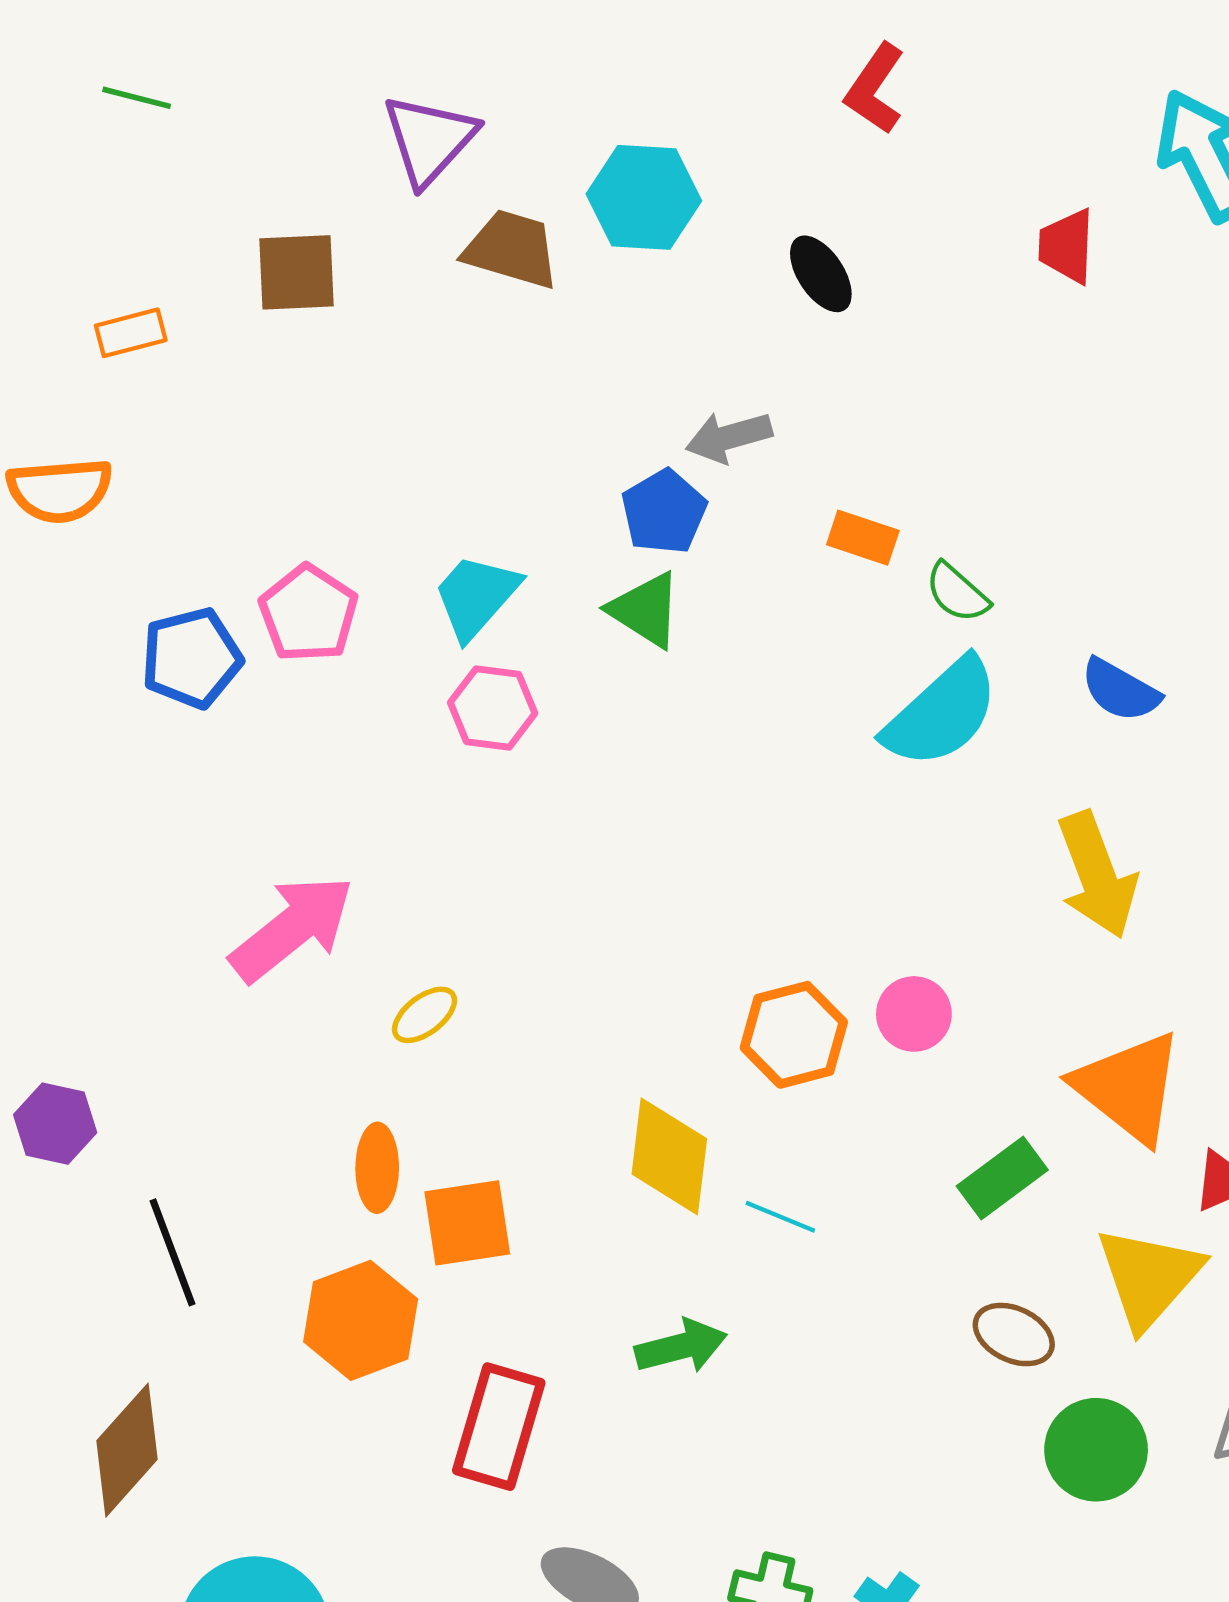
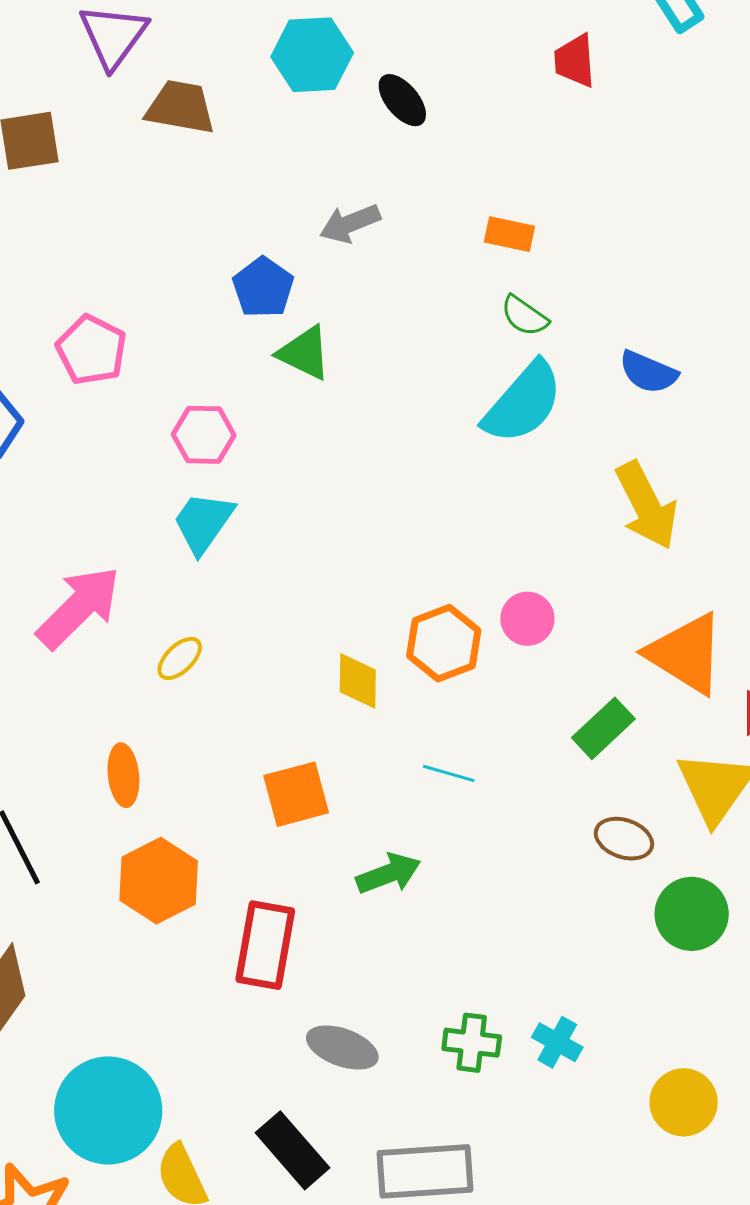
cyan hexagon: (644, 197) -> (312, 55), moved
blue pentagon: (664, 512) -> (263, 287), moved
orange rectangle: (863, 538) -> (509, 234), moved
cyan trapezoid: (476, 596) -> (203, 523), moved
pink pentagon: (308, 613) -> (91, 350), moved
yellow diamond: (669, 1156) -> (358, 681), moved, size x0.7
orange ellipse: (377, 1168) -> (123, 775), moved
orange square: (467, 1223) -> (296, 794), moved

